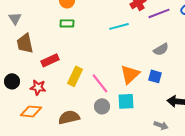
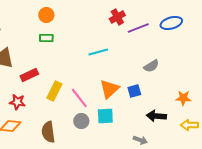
cyan line: (119, 26) -> (98, 52), moved
gray semicircle: (161, 49) -> (151, 66), moved
blue square: (155, 76) -> (134, 91), turned -32
brown semicircle: (69, 117) -> (48, 132), turned -85

